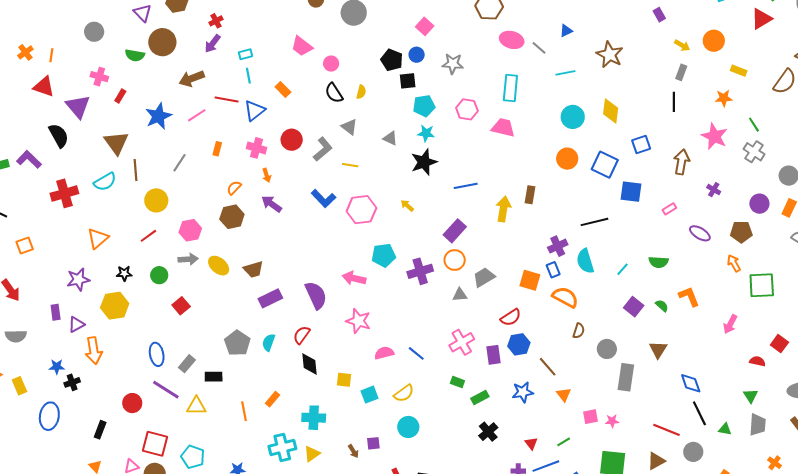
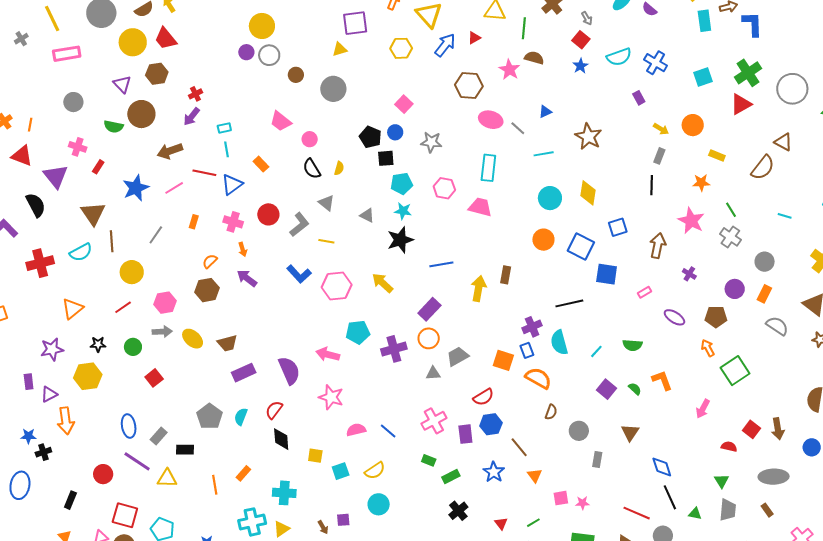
yellow arrow: (407, 206) -> (382, 283), size x1.6
green square: (762, 285) -> (735, 371), turned -32
gray rectangle: (626, 377) -> (597, 459), size x0.6
blue star: (523, 392) -> (494, 472), turned -30

